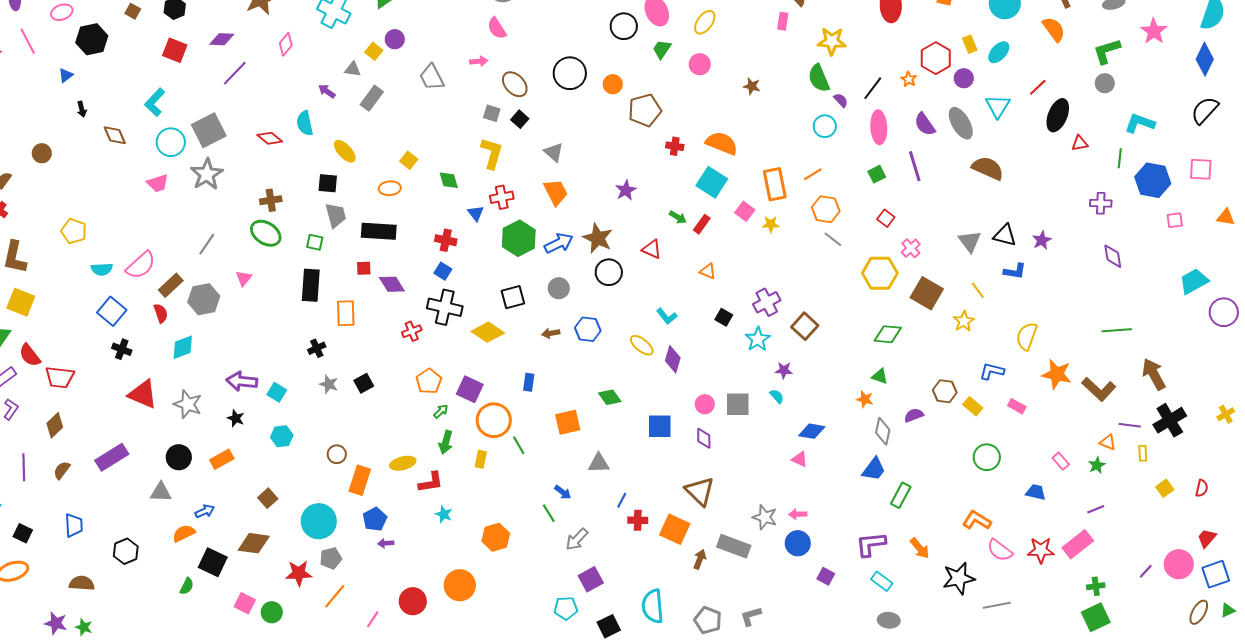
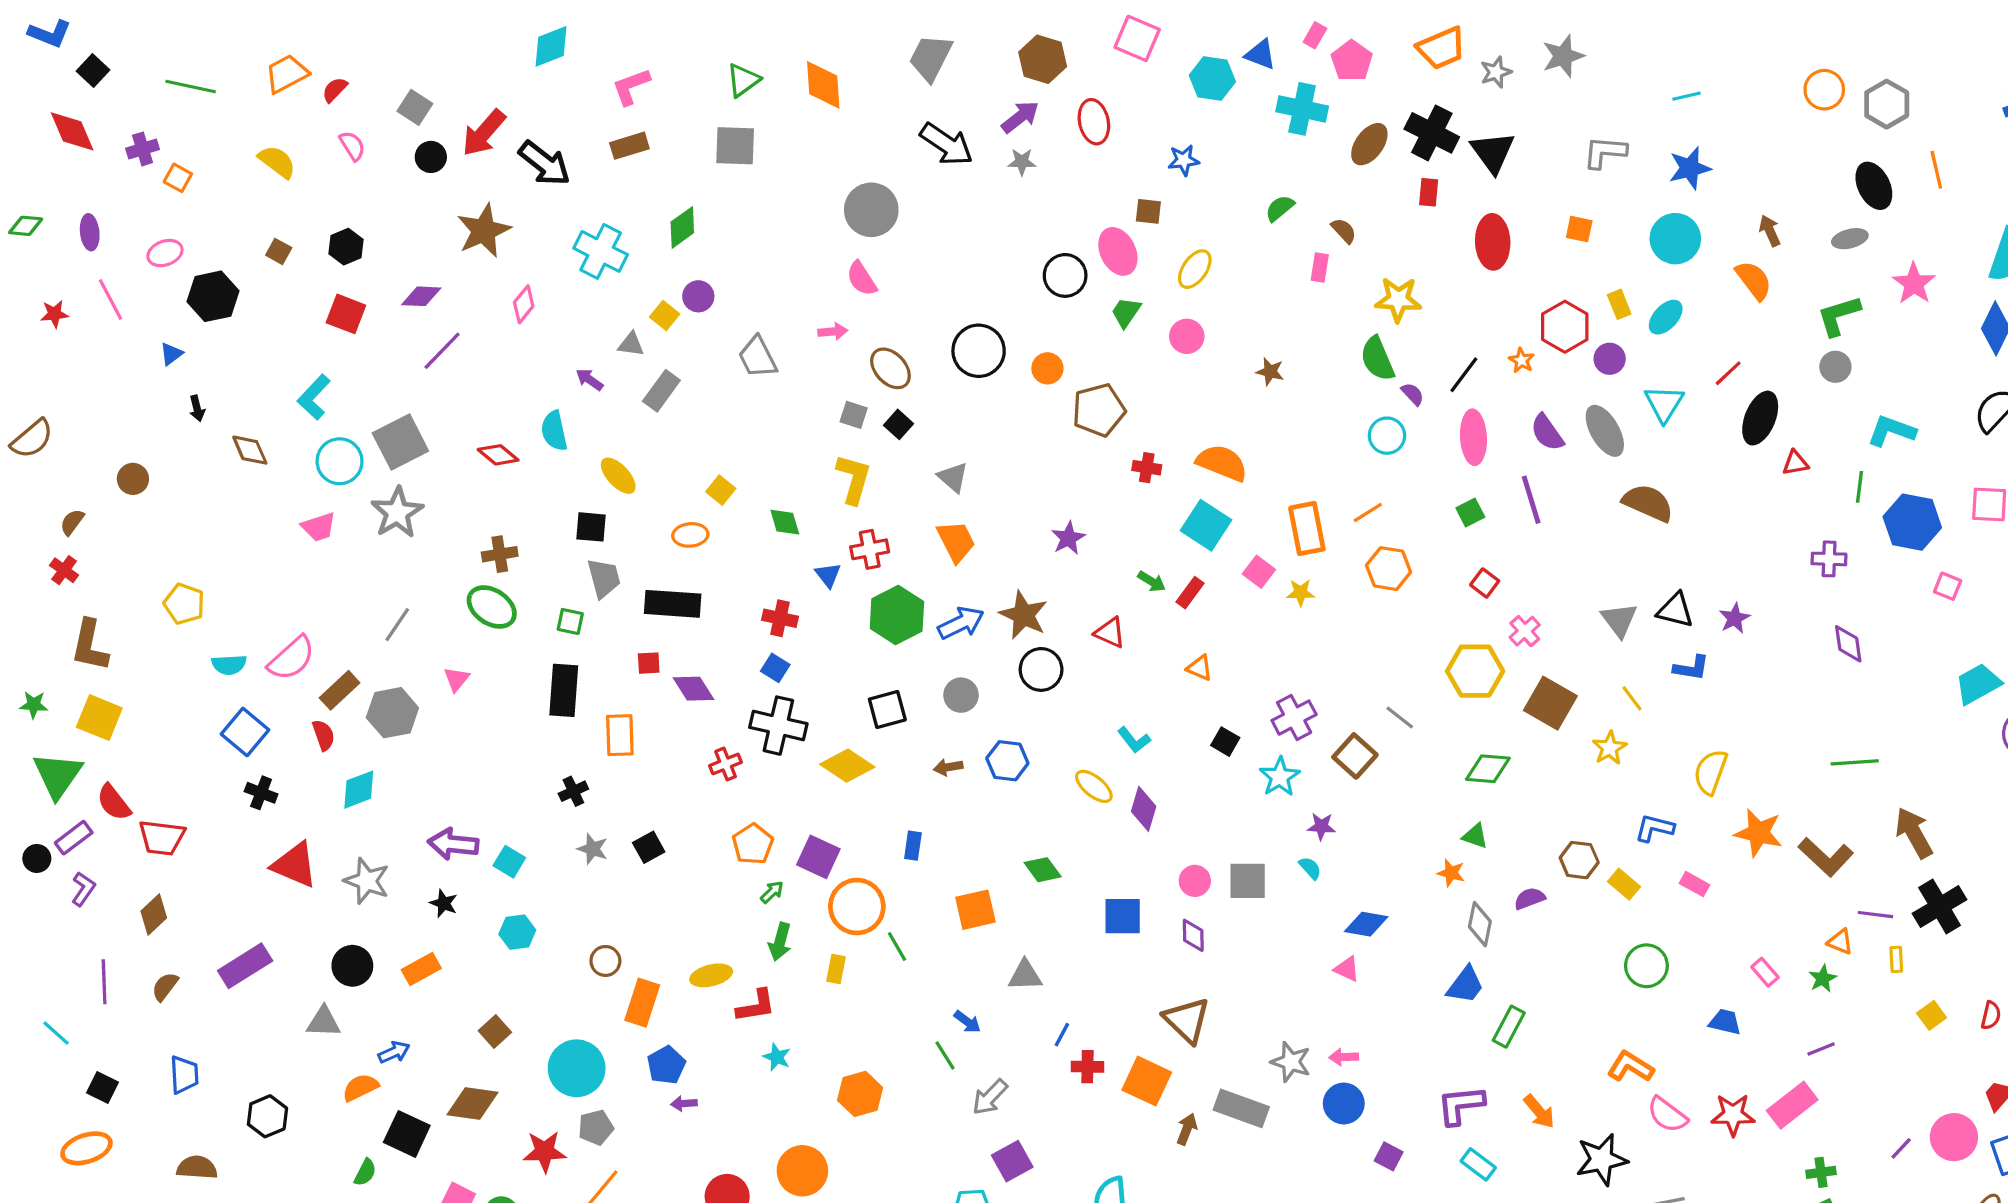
pink square: (1175, 220) -> (1948, 586), turned 30
gray line: (833, 239) -> (1400, 718), moved

